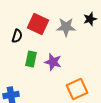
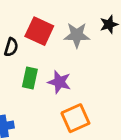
orange square: (77, 89) -> (75, 118), moved

